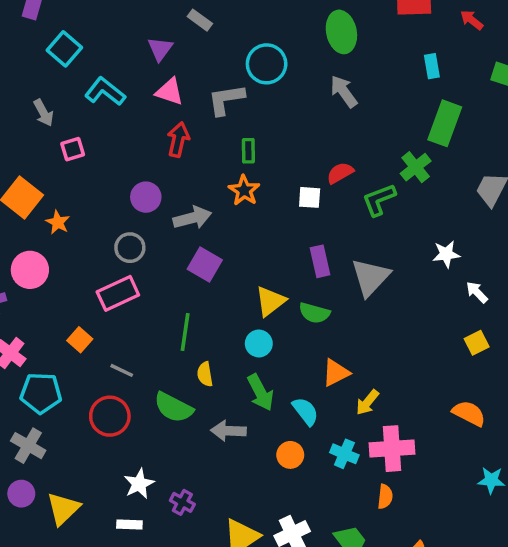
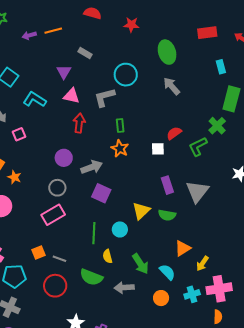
orange square: (80, 340) -> (39, 253), moved, turned 32
cyan circle: (259, 343) -> (120, 229), moved
cyan cross: (344, 454) -> (192, 294), turned -35

